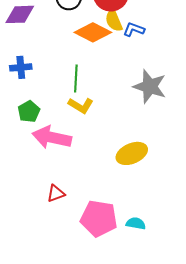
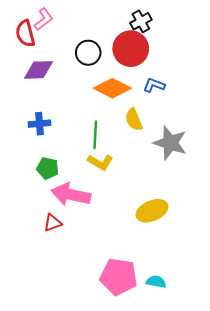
yellow semicircle: (114, 20) -> (134, 120), moved
green pentagon: (29, 111) -> (48, 168), turned -30
red triangle: (56, 193) -> (53, 223), moved

